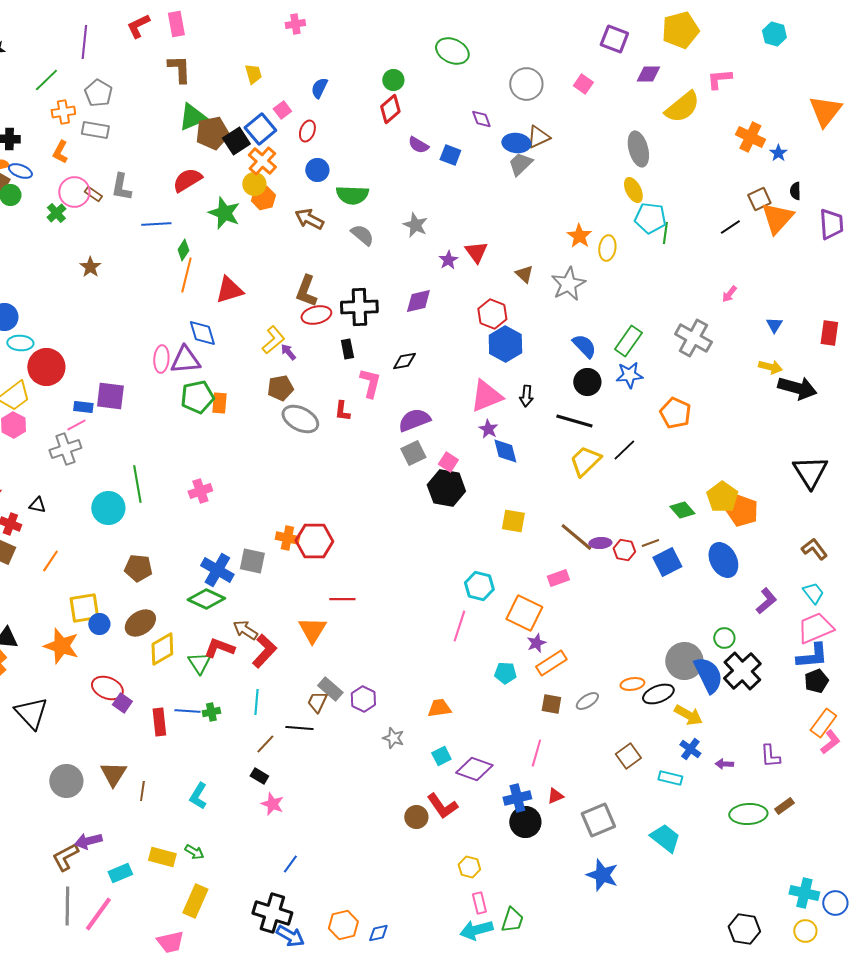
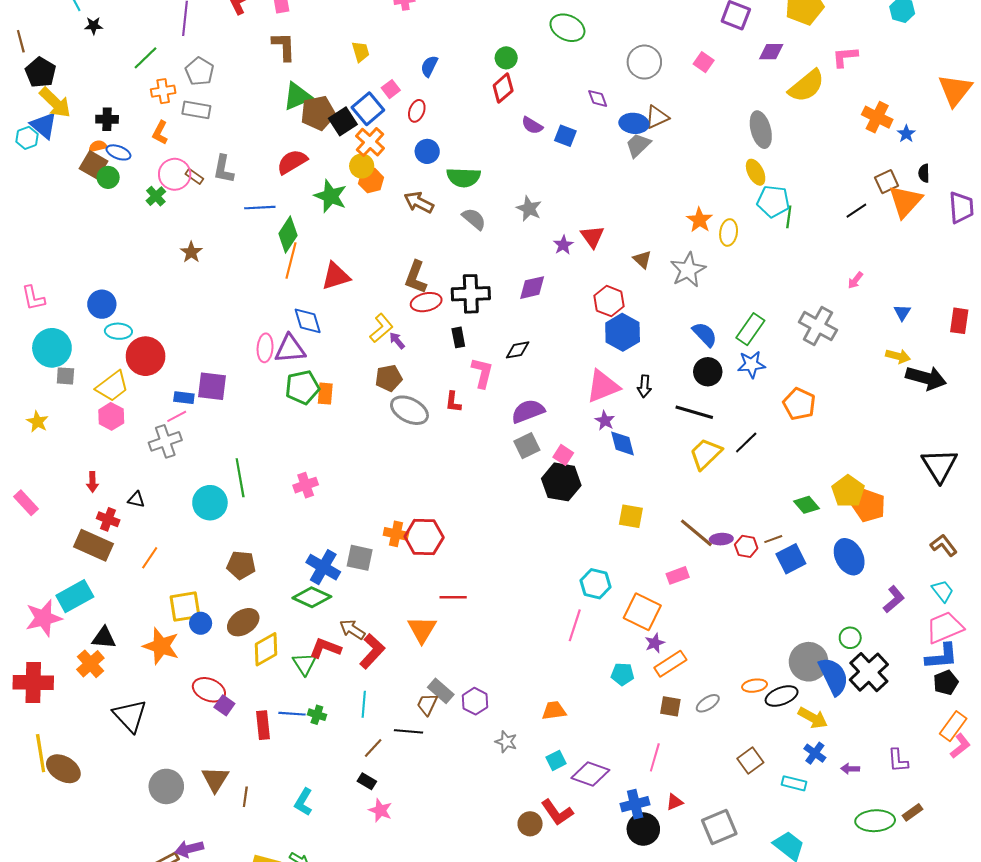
green diamond: (183, 250) -> (288, 235), size x1.6
green cross: (211, 712) -> (317, 715), turned 30

